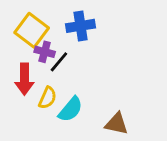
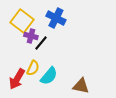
blue cross: (81, 26) -> (56, 18), turned 36
red arrow: (24, 79) -> (17, 79), moved, turned 30

